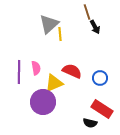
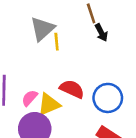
pink semicircle: (36, 68) -> (30, 98), moved, turned -128
blue circle: (100, 78) -> (108, 98), size x1.5

